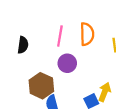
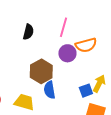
orange semicircle: (87, 34) -> (86, 45), moved, turned 70

